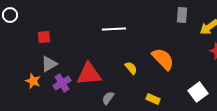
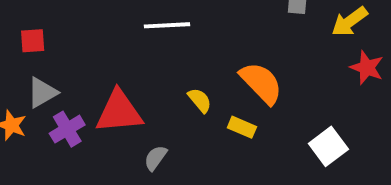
yellow rectangle: (153, 99) -> (242, 127), moved

